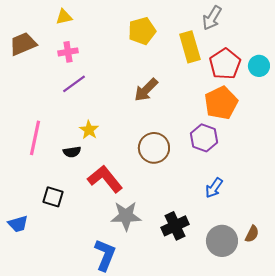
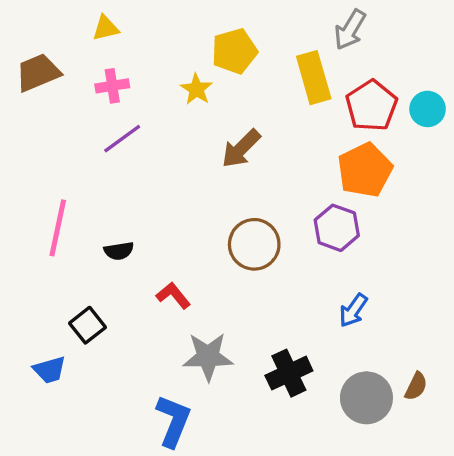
yellow star: (89, 130) -> (196, 89), moved
red L-shape: (105, 179) -> (173, 296), size x0.6
black square: (53, 197) -> (87, 325), turned 35
blue trapezoid: (18, 224) -> (50, 370), moved

